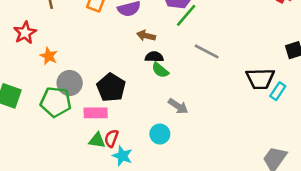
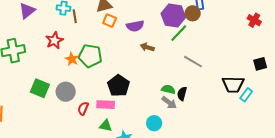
black semicircle: (154, 57) -> (182, 94), moved, turned -80
green semicircle: (160, 70) -> (168, 89), moved, turned 152
gray circle: (70, 83) -> (66, 92), moved
green pentagon: (56, 102) -> (90, 56), moved
red semicircle: (111, 138) -> (83, 108), moved

